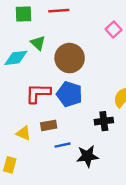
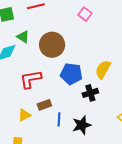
blue pentagon: (69, 94) -> (71, 74), moved
yellow triangle: (24, 133) -> (24, 115), turned -40
blue line: (62, 145) -> (59, 119), turned -64

